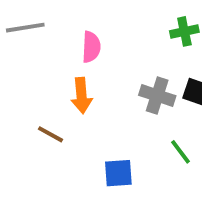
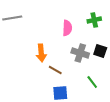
pink semicircle: (91, 47) -> (67, 28), moved
brown line: (50, 134) -> (55, 70), moved

